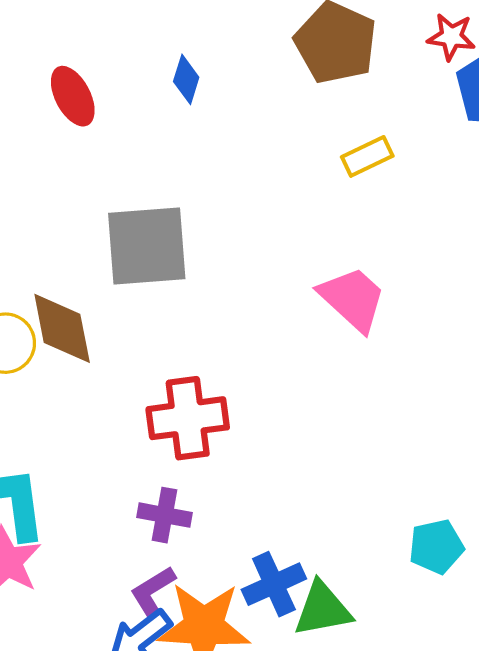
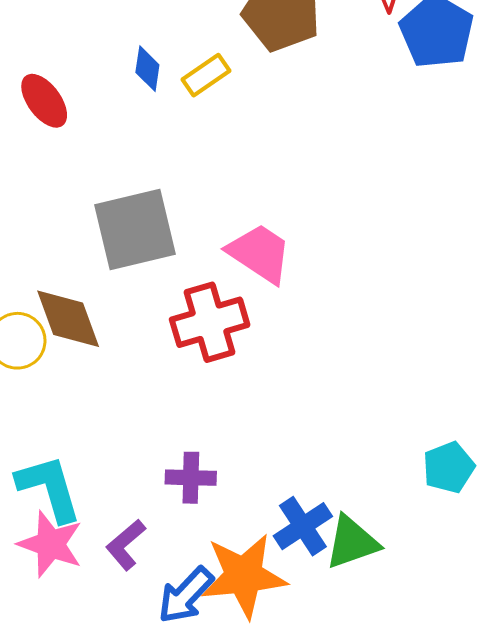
yellow rectangle: (367, 156) -> (206, 75), moved
pink trapezoid: (353, 299) -> (260, 253), moved
red cross: (188, 418) -> (210, 322), moved
purple L-shape: (153, 592) -> (126, 545), moved

